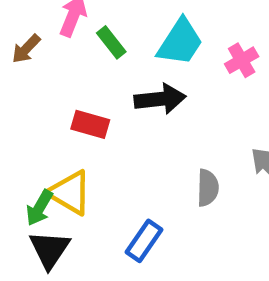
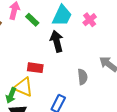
black arrow: (160, 99) -> (57, 41), turned -90
red rectangle: (90, 124) -> (35, 68), moved

